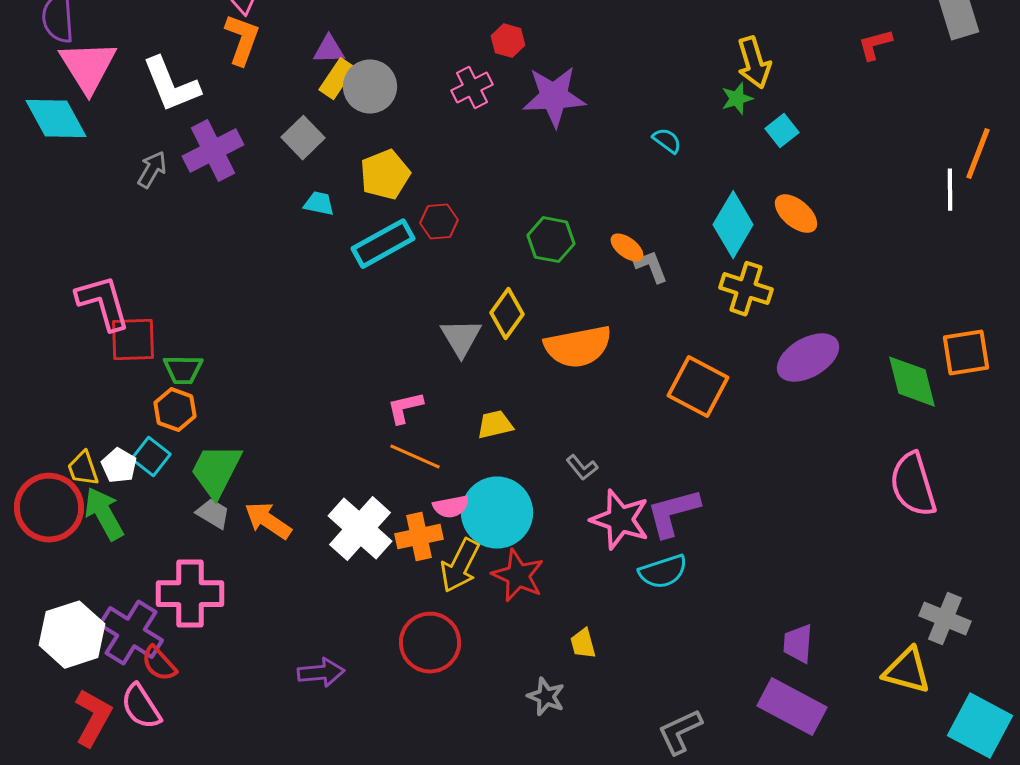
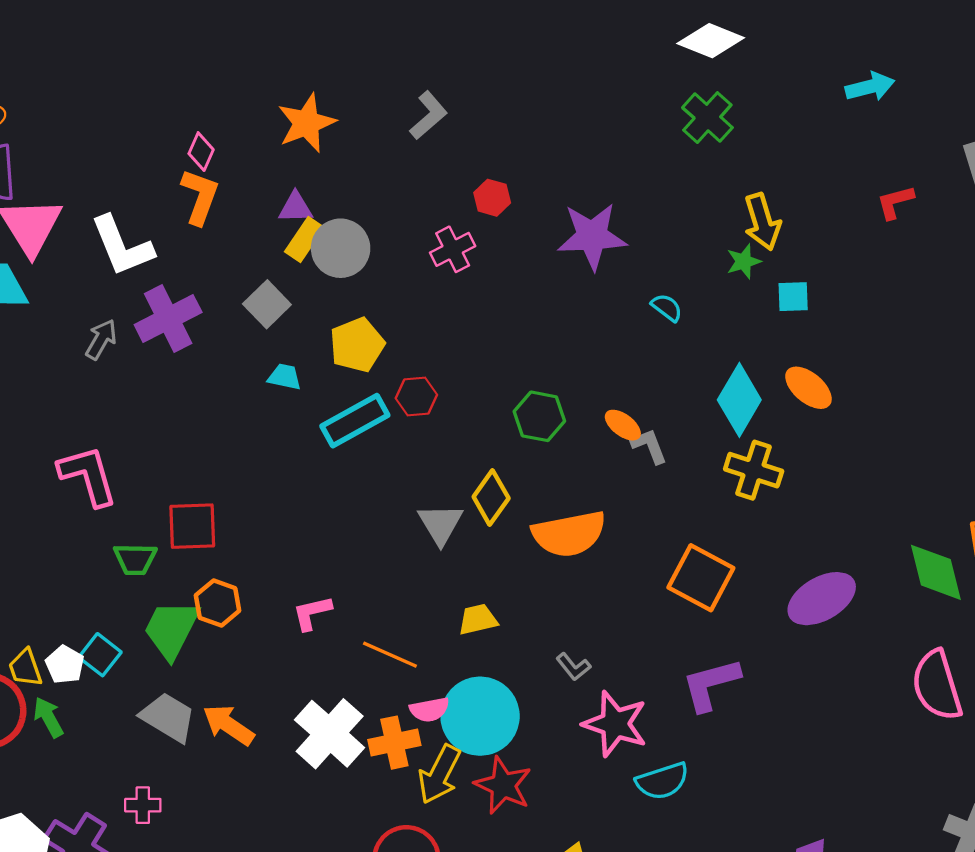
purple star: (554, 97) -> (592, 236), moved
cyan square: (782, 131) -> (793, 297), turned 36
pink L-shape: (103, 303) -> (88, 476), moved
red square: (133, 340) -> (192, 526), moved
purple ellipse: (808, 358) -> (822, 599), moved
pink L-shape: (405, 408) -> (312, 613), moved
orange hexagon: (175, 410) -> (218, 603), moved
green trapezoid: (216, 471) -> (171, 629), moved
purple L-shape: (673, 513) -> (711, 684), moved
green arrow: (104, 514) -> (48, 717), size x0.7
gray trapezoid: (213, 514) -> (168, 717), size x1.5
pink cross: (190, 594) -> (143, 805), size x0.5

